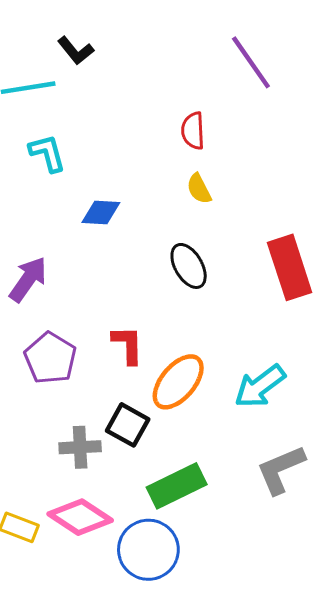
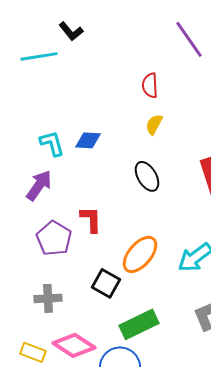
cyan L-shape: (47, 153) -> (52, 143), moved
yellow semicircle: (199, 189) -> (154, 124), turned 55
red L-shape: (128, 345) -> (91, 219), moved
gray cross: (80, 447) -> (48, 298), moved

